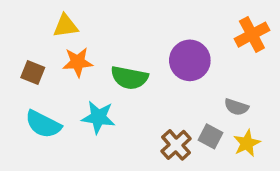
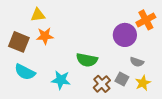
purple circle: (190, 60) -> (125, 35), moved
brown square: (33, 72) -> (19, 42), size x1.5
green semicircle: (129, 78) -> (87, 60), moved
cyan star: (98, 117) -> (61, 80), moved

